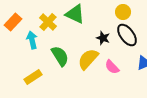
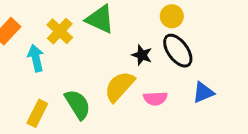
green semicircle: (60, 56) -> (78, 104), moved
pink semicircle: (112, 67) -> (155, 98), turned -49
yellow rectangle: (33, 77) -> (37, 113), turned -30

